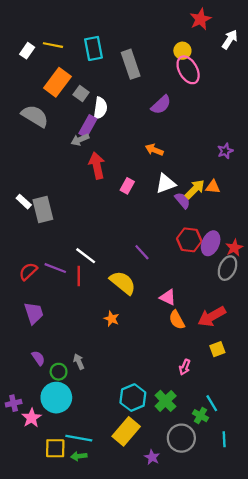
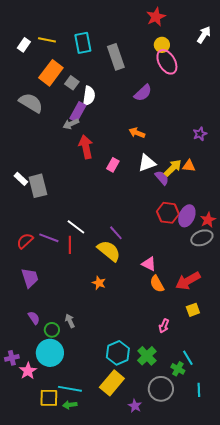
red star: (200, 19) -> (156, 17), moved
purple line: (142, 252) -> (116, 233), moved
gray ellipse: (227, 268) -> (202, 238), turned 45

